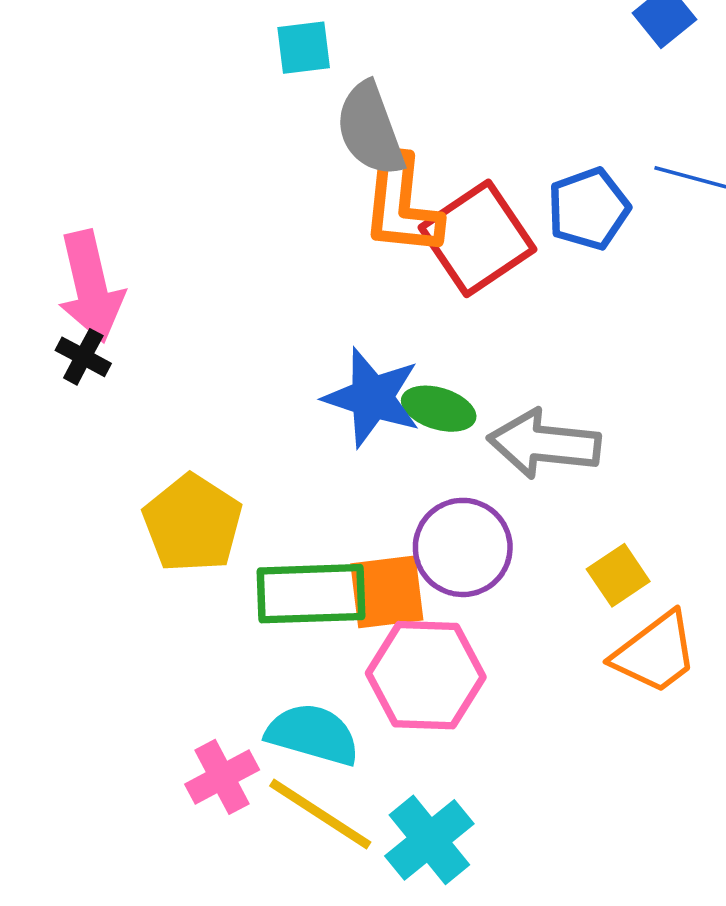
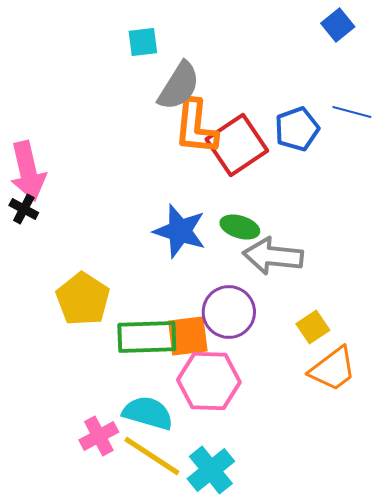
gray semicircle: (370, 129) -> (179, 86), turned -128
green ellipse: (439, 409) -> (240, 227), moved

